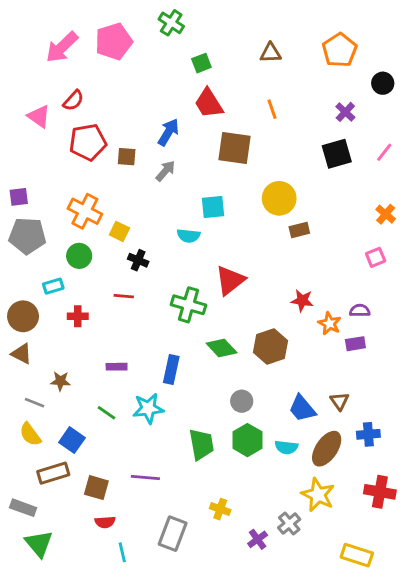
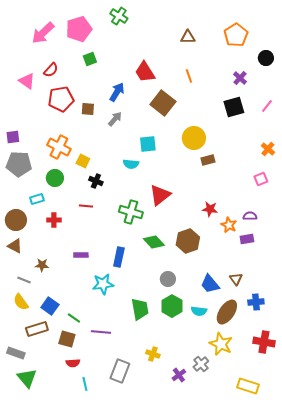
green square: (201, 63) -> (90, 59), moved
brown square: (235, 148) -> (163, 103), turned 30
green line: (106, 413) -> (74, 318), moved

